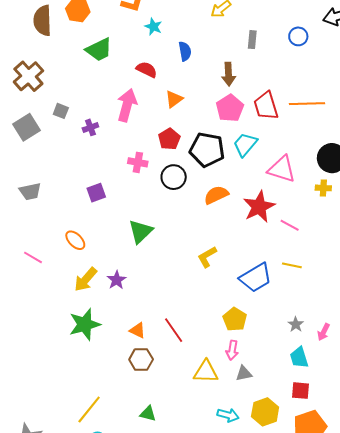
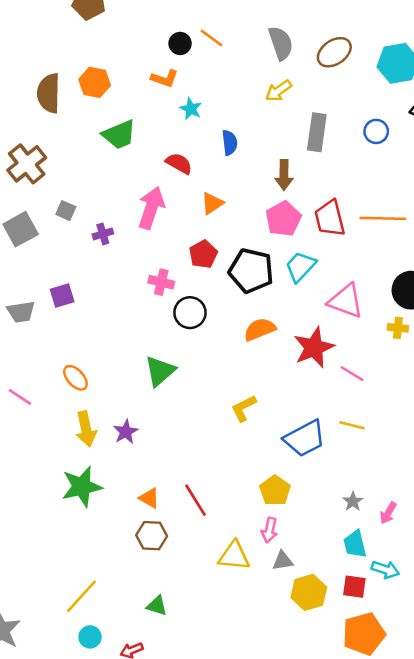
gray rectangle: (252, 40) -> (317, 132), size x1.6
black circle: (174, 177) -> (190, 313), moved
purple square: (96, 193) -> (62, 295), moved
yellow arrow: (86, 279) -> (86, 429), turned -56
yellow hexagon: (265, 412) -> (309, 592), moved
cyan arrow: (228, 415) -> (385, 570), moved

